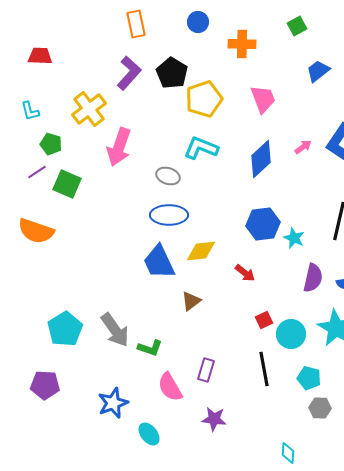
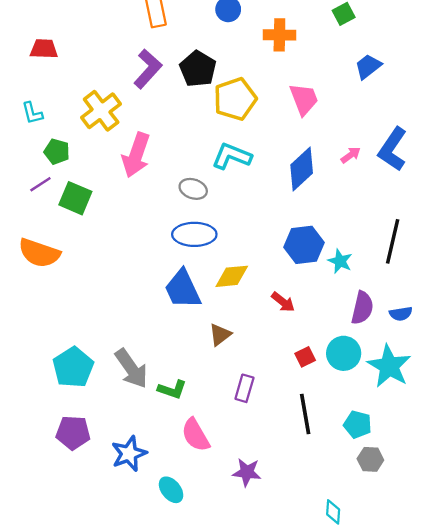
cyan circle: (291, 334) -> (344, 353), moved
purple rectangle: (206, 370) -> (244, 388), moved
purple pentagon: (45, 385) -> (73, 433), moved

